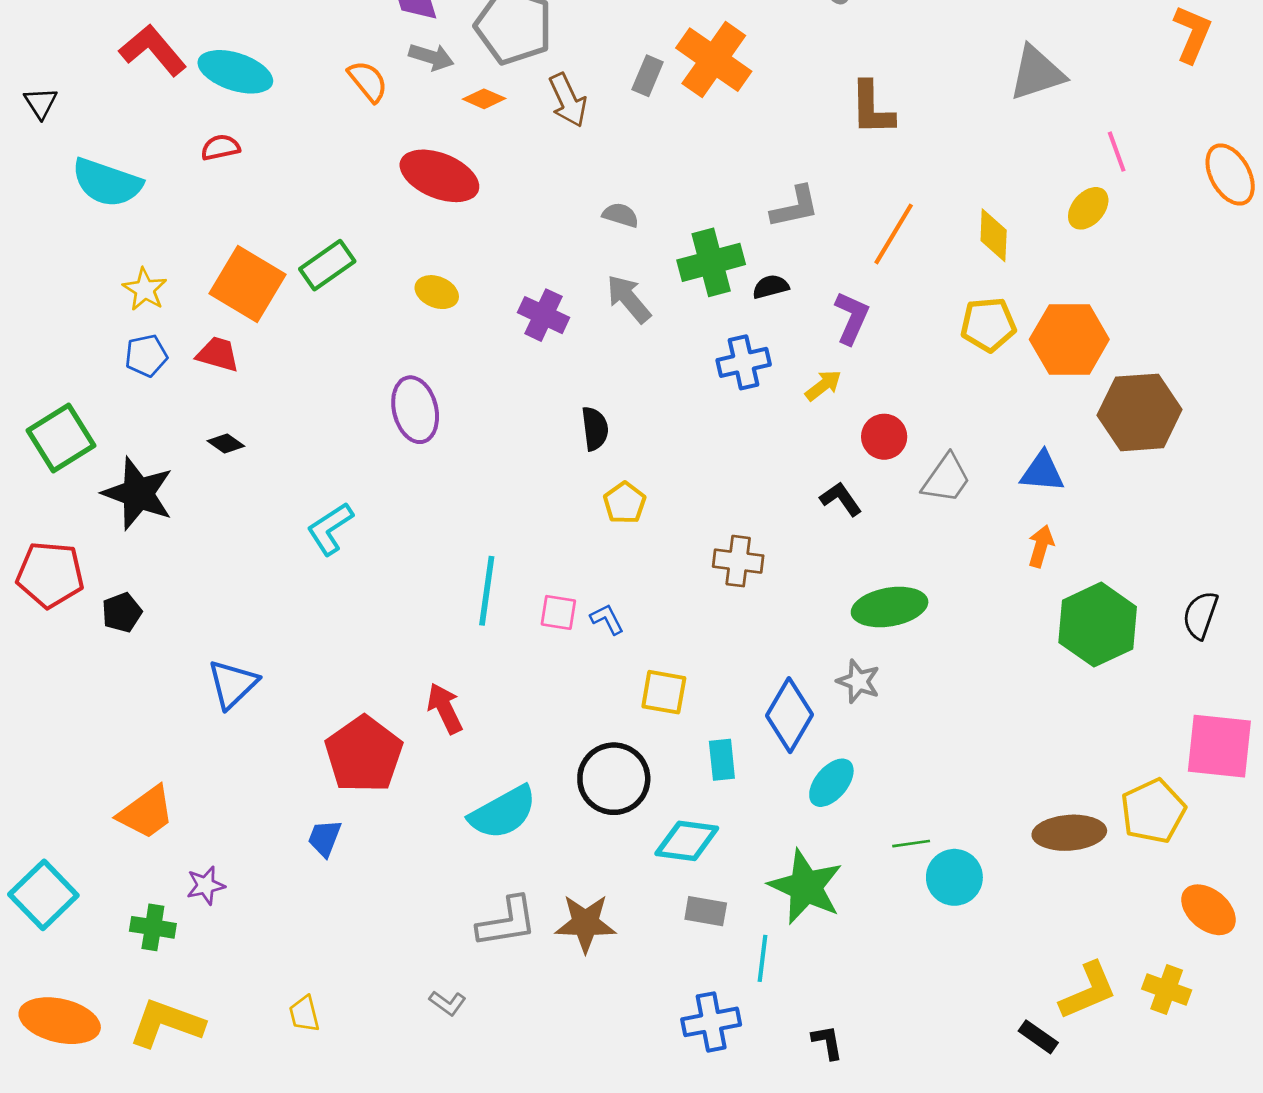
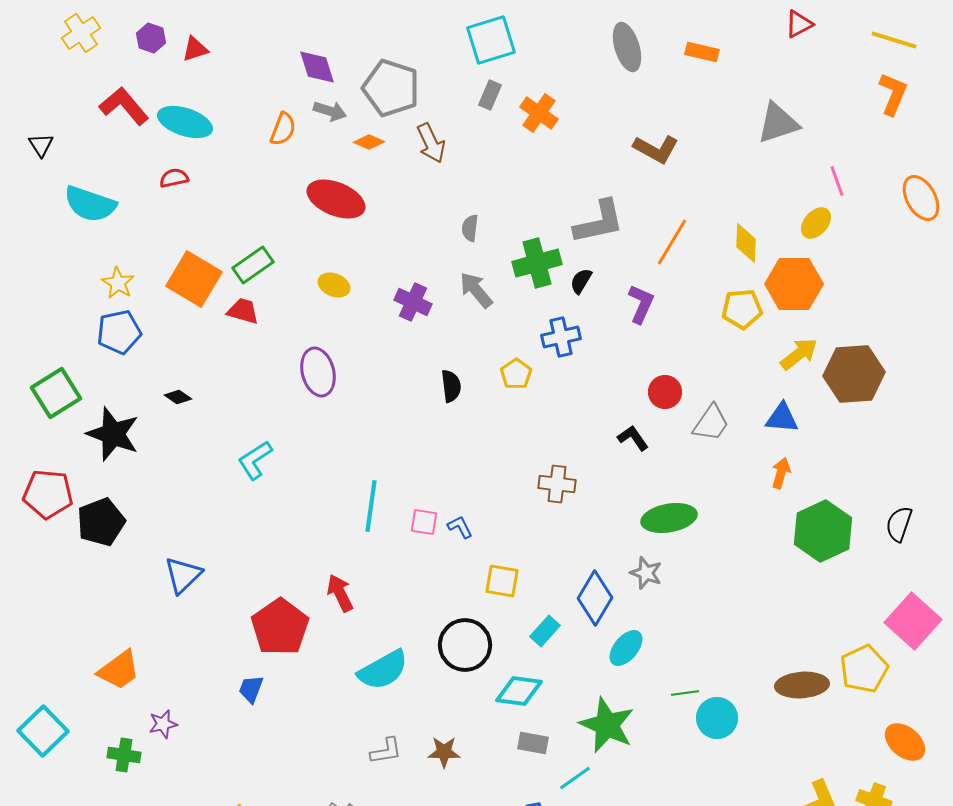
orange cross: (714, 60) -> (539, 113), size x0.7
gray rectangle: (648, 76) -> (490, 95), moved
orange semicircle: (368, 81) -> (283, 129), turned 60
brown L-shape: (872, 108) -> (656, 149), turned -60
gray L-shape: (795, 207) -> (599, 222), size x1.4
gray semicircle: (621, 215) -> (470, 228), turned -100
black semicircle: (771, 287) -> (581, 281), turned -44
orange hexagon: (1069, 339) -> (794, 284), moved
red trapezoid: (218, 354) -> (243, 311), moved
blue pentagon: (146, 356) -> (119, 332), size x1.4
yellow arrow: (823, 385) -> (799, 354), moved, size x1.4
yellow pentagon: (625, 503) -> (516, 374), moved
black pentagon: (122, 612) -> (101, 522), size x1.6
pink square: (1219, 746) -> (913, 621), turned 36
cyan rectangle: (722, 760) -> (545, 631), turned 48
gray L-shape: (507, 922) -> (386, 751), size x0.7
brown star: (585, 923) -> (444, 752), size x0.7
cyan line: (762, 958) -> (575, 778), turned 48

